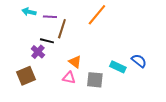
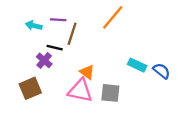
cyan arrow: (29, 12) -> (34, 26), moved
cyan rectangle: (118, 67) -> (137, 65), moved
pink triangle: (69, 78) -> (80, 91), size x1.6

